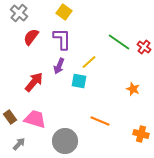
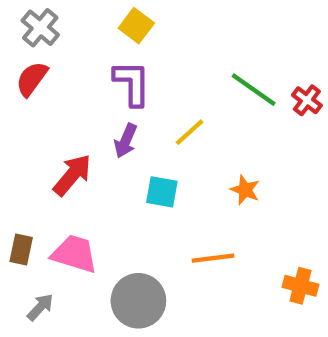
red semicircle: (31, 37) -> (32, 79), moved
cyan square: (79, 81) -> (162, 192), moved
orange star: (133, 89) -> (245, 190), moved
brown rectangle: (10, 117) -> (21, 250), turned 48
orange line: (100, 121) -> (213, 258), turned -30

